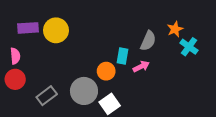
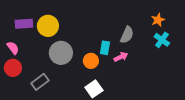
orange star: (175, 29) -> (158, 20), moved
pink semicircle: (15, 56) -> (13, 48), turned -32
gray circle: (84, 91) -> (61, 53), moved

